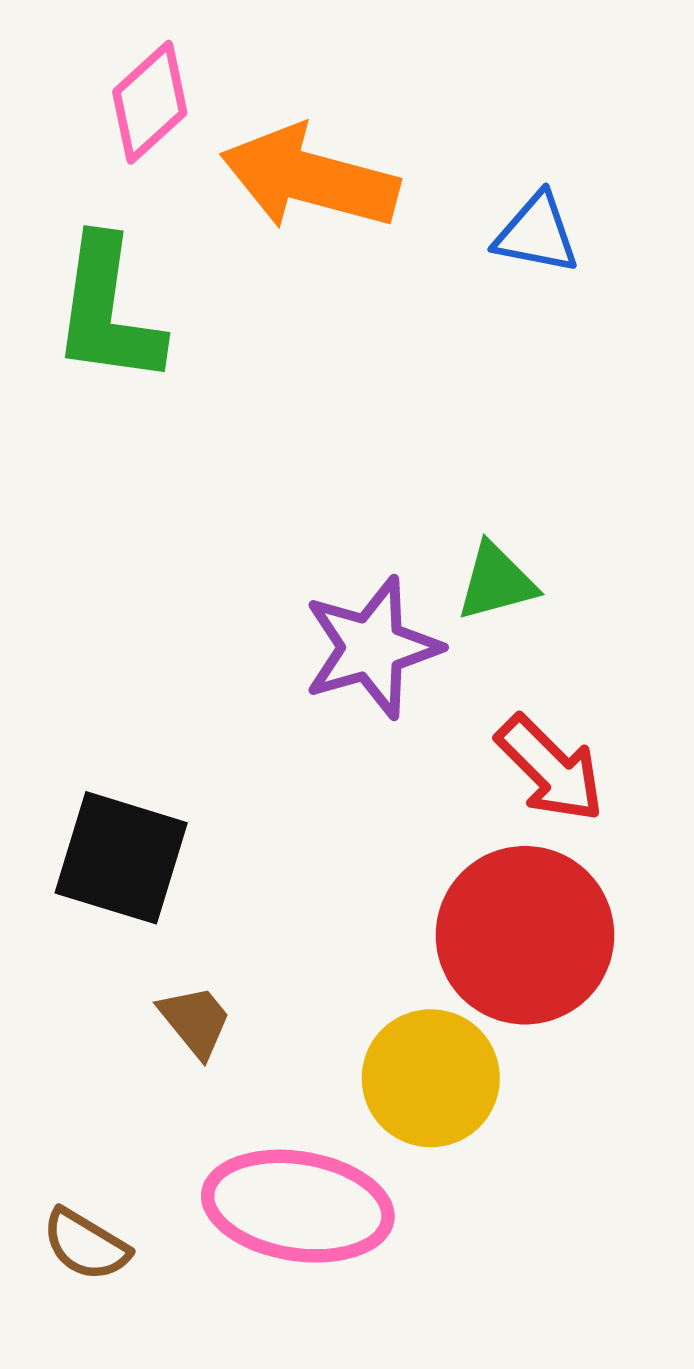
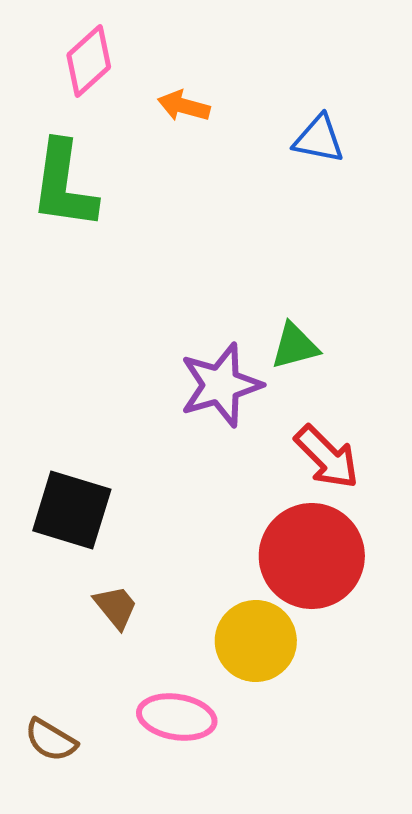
orange arrow: (310, 178) -> (184, 106), size x0.5
pink ellipse: (298, 1206) -> (177, 717), size x0.7

